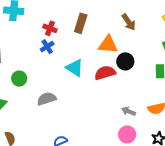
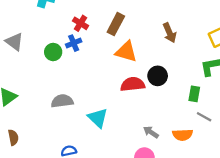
orange triangle: (108, 45) -> (126, 52), moved
cyan triangle: (75, 68) -> (98, 118), moved
green circle: (19, 79) -> (53, 52), moved

